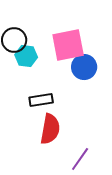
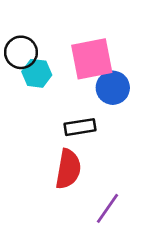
black rectangle: (41, 100) -> (80, 127), moved

